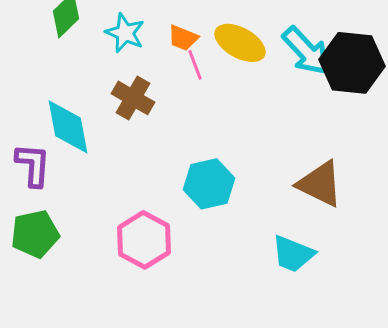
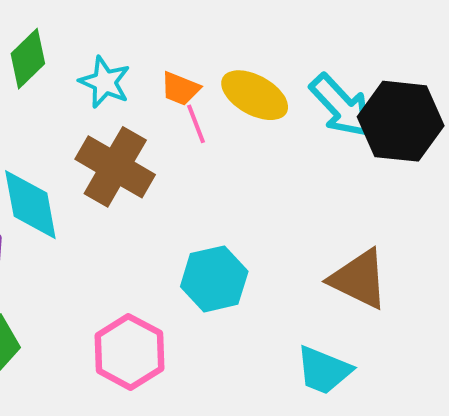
brown cross: (133, 98) -> (115, 167), size x1.4

